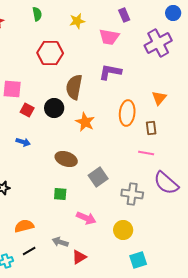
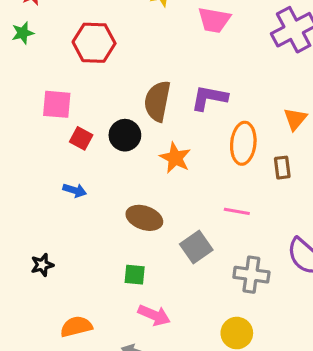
red hexagon: (50, 53) -> (94, 43), moved
purple L-shape: (110, 72) -> (209, 98), moved
pink line: (146, 153) -> (237, 211), moved
pink arrow: (86, 218) -> (154, 315), moved

